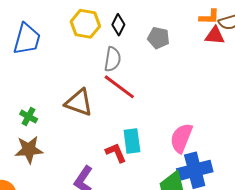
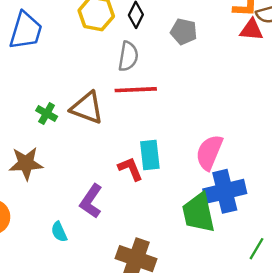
red line: (119, 87) -> (136, 90), turned -40
green cross: (29, 116) -> (47, 114), moved

